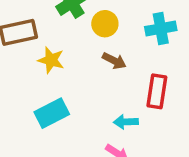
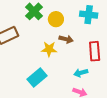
cyan cross: (161, 29) -> (89, 15), turned 30
yellow star: (51, 60) -> (49, 49), moved

